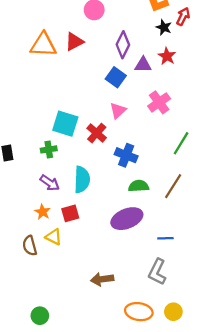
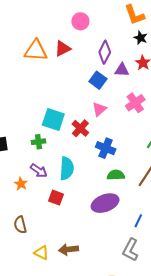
orange star: (43, 212) -> (21, 184), moved
red square: (70, 213) -> (56, 198), turned 35
yellow triangle: (54, 237) -> (41, 253), moved
blue line: (165, 238) -> (138, 221), turned -64
brown arrow: (102, 279) -> (68, 249), moved

